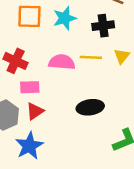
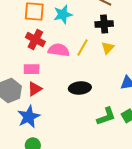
black cross: (103, 26) -> (104, 24), moved
yellow line: (91, 57) -> (83, 47), turned -66
red cross: (16, 61) -> (35, 40), moved

